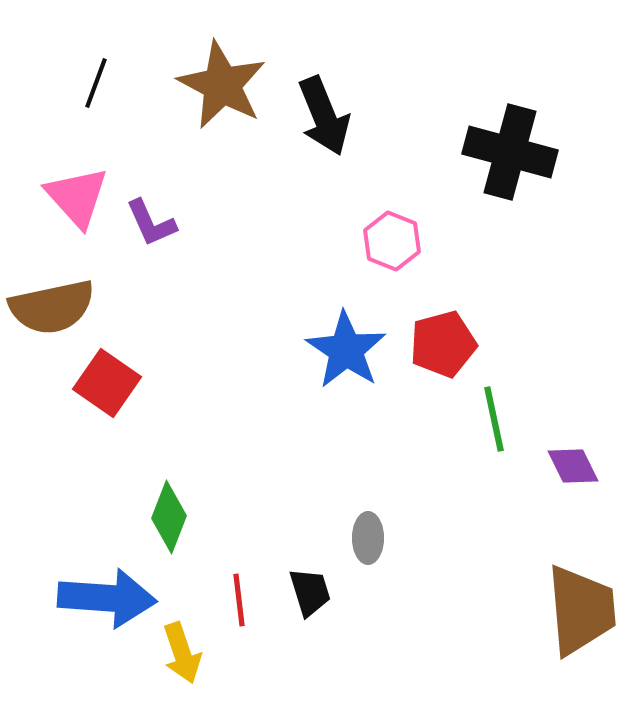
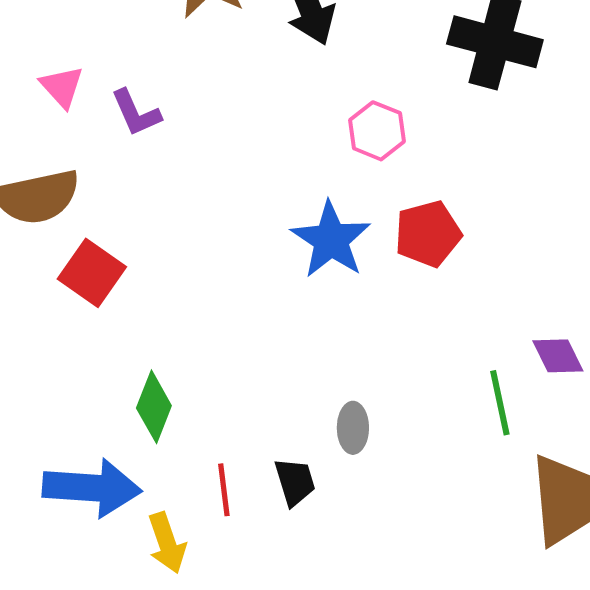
pink triangle: (77, 197) -> (62, 87), size x0.7
green line: (494, 419) -> (500, 403), moved

